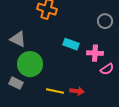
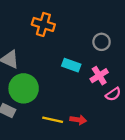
gray circle: (105, 21) -> (102, 42), moved
pink cross: (95, 53) -> (99, 76), turned -35

